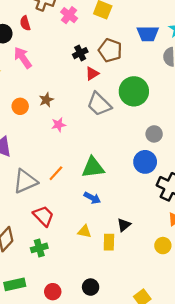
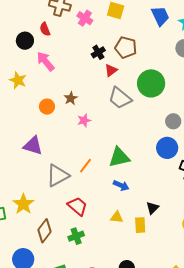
blue trapezoid: (148, 34) -> (160, 16), moved, turned -110

